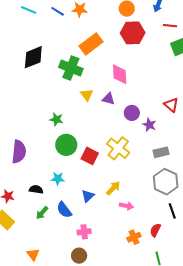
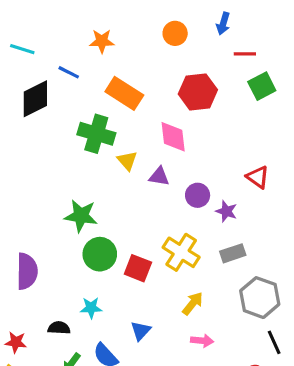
blue line: (58, 11) -> (69, 72), moved
red hexagon: (133, 33) -> (198, 92), moved
orange rectangle: (91, 44) -> (124, 93), turned 75
black diamond: (33, 57) -> (35, 99), moved
yellow triangle: (87, 95) -> (127, 161), moved
green star: (56, 119) -> (81, 216), size x1.5
gray rectangle: (161, 152) -> (233, 253), moved
yellow arrow: (113, 188) -> (193, 303), moved

